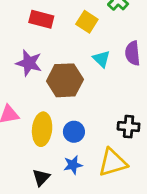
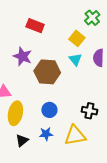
yellow square: (87, 22) -> (77, 38), moved
yellow ellipse: (42, 129) -> (15, 113), moved

